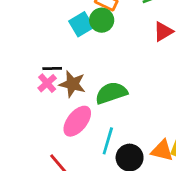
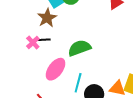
black line: (52, 69) -> (44, 40), moved
brown star: (72, 84) -> (47, 18), moved, turned 30

